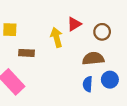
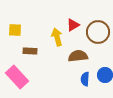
brown circle: (102, 32) -> (98, 32), size x1.5
brown semicircle: (93, 59) -> (78, 56), moved

